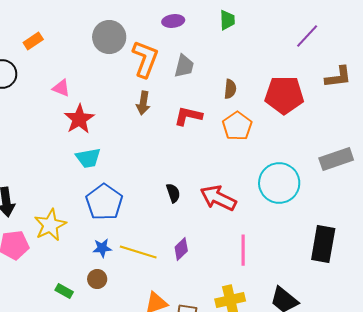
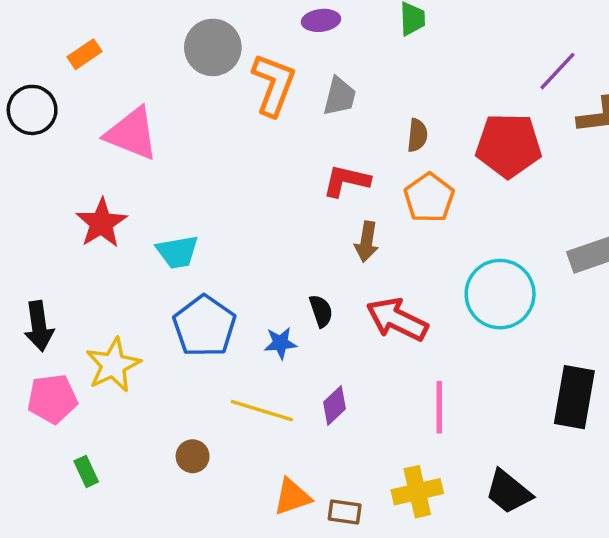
purple line: (307, 36) -> (557, 71), moved
pink triangle: (61, 88) -> (132, 134), size x1.8
brown arrow: (143, 103) -> (367, 242), moved
red star: (79, 119) -> (101, 223), moved
blue star: (102, 248) -> (280, 343), moved
green rectangle: (64, 291) -> (86, 471), moved, turned 36

